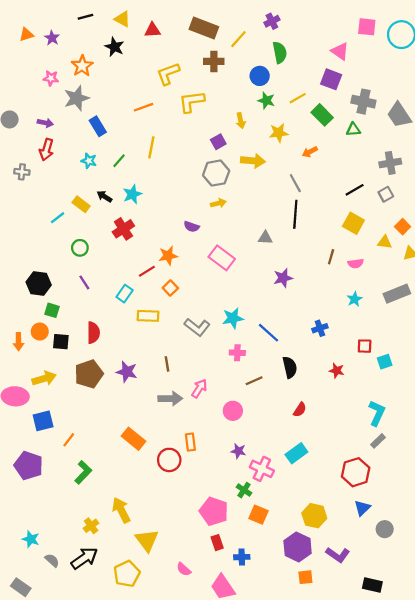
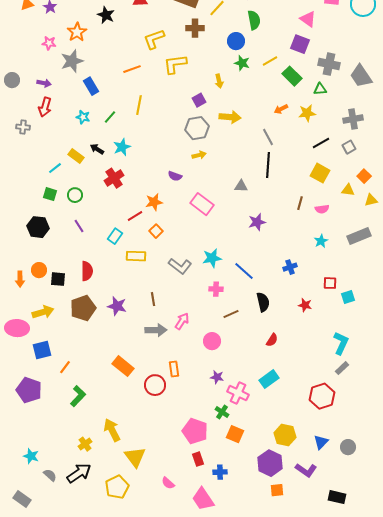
yellow star: (279, 133) -> (307, 113), moved
green square: (52, 310) -> (50, 194), moved
blue triangle: (362, 508) -> (321, 442), moved

